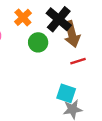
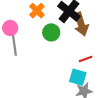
red line: (78, 61) -> (86, 59), moved

